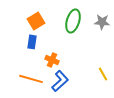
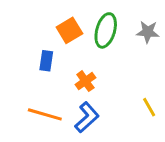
orange square: (36, 21) -> (69, 30), moved
orange cross: (52, 60) -> (85, 81), moved, turned 32

